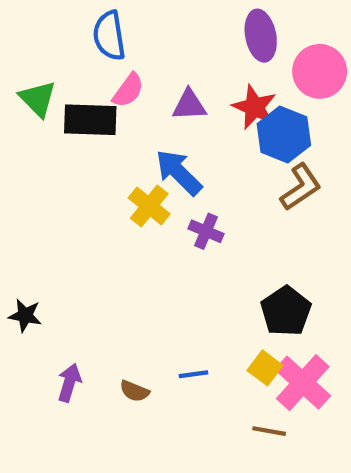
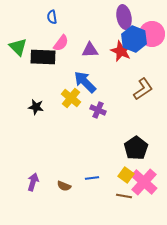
blue semicircle: (109, 36) -> (52, 17), size x0.6
blue hexagon: (284, 134) -> (134, 39), moved
black star: (25, 315) -> (36, 107), moved
brown line: (269, 431) -> (124, 196), moved

